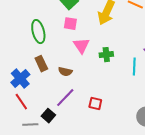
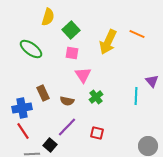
green ellipse: (38, 32) -> (31, 49), moved, turned -40
green cross: (106, 55) -> (96, 97), moved, turned -32
blue cross: (20, 79) -> (22, 108), turned 30

